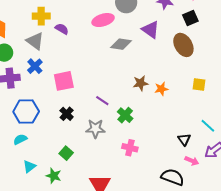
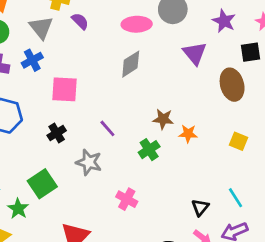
gray diamond: (121, 44) -> (131, 64), moved, turned -55
green cross: (125, 115) -> (149, 150), moved
green square: (66, 153) -> (42, 184), size x1.5

